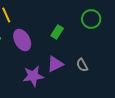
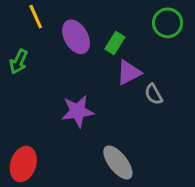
purple ellipse: (22, 40) -> (76, 37), moved
purple triangle: (55, 64) -> (129, 72), moved

